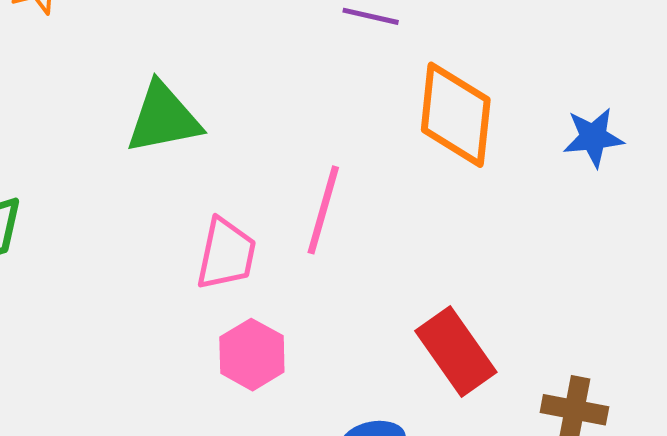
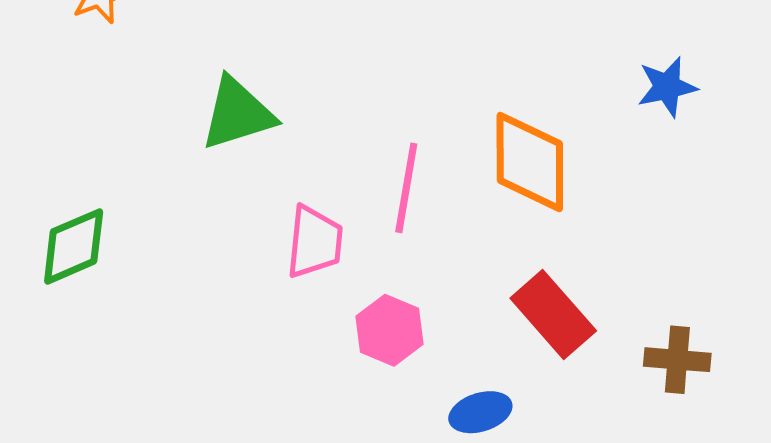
orange diamond: (456, 115) -> (530, 162), moved
pink hexagon: (252, 355) -> (390, 330), moved

